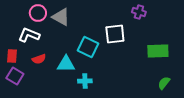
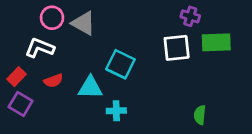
white square: (115, 34) -> (177, 48), moved
green rectangle: (158, 51) -> (216, 42), moved
red rectangle: (12, 56) -> (16, 77), turned 40
green semicircle: (164, 83) -> (200, 115), moved, turned -32

